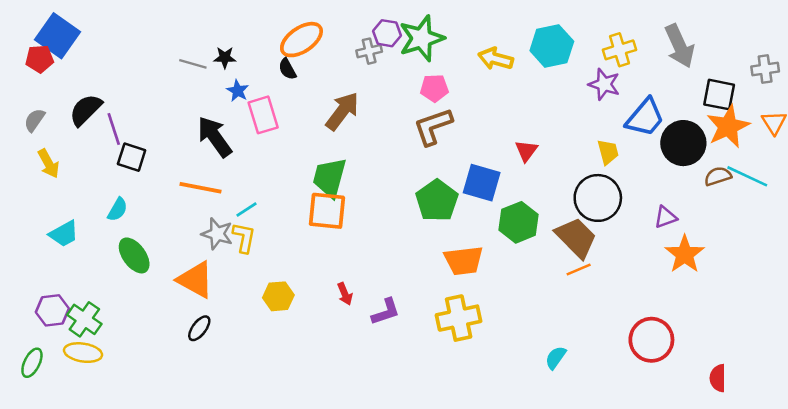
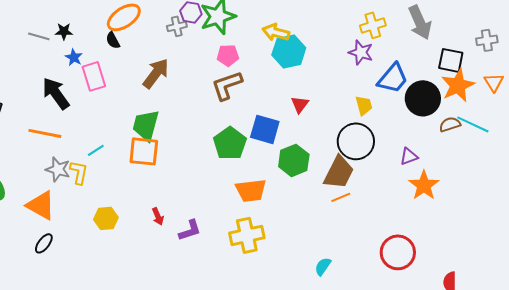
cyan hexagon: (552, 46) -> (289, 51), moved
cyan line: (247, 209) -> (96, 150), moved
brown trapezoid: (576, 238) -> (339, 172), turned 72

